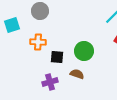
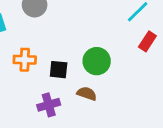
orange cross: (38, 42) -> (25, 60), moved

